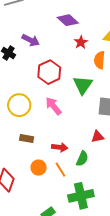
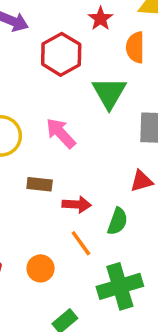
red hexagon: (49, 72) -> (61, 54), moved
brown rectangle: (27, 139) -> (40, 184), moved
orange circle: (39, 168) -> (41, 268), moved

